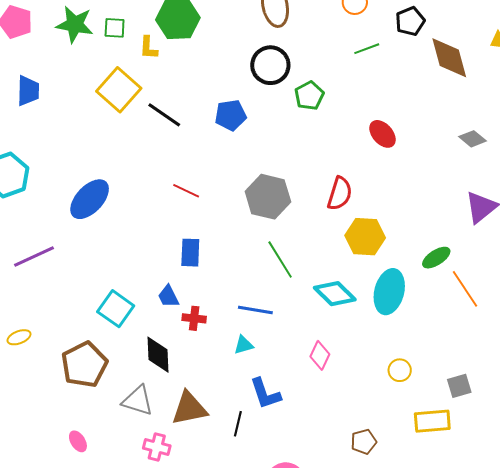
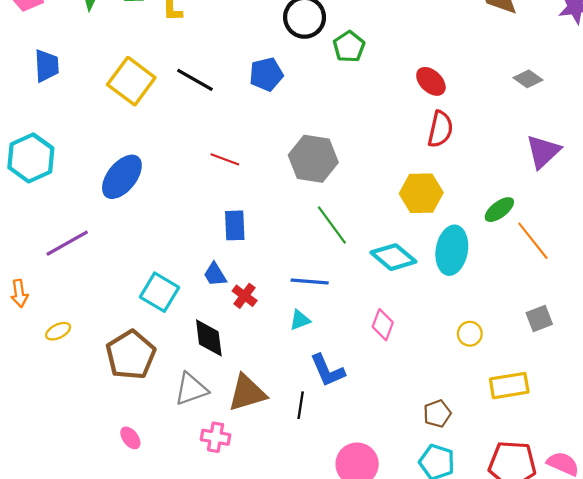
yellow square: (119, 90) -> (131, 81), moved
red semicircle: (340, 194) -> (440, 129), moved
red cross: (194, 318) -> (245, 296), turned 35
gray square: (459, 386) -> (539, 319), moved
gray triangle: (138, 401) -> (191, 389), turned -32

